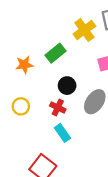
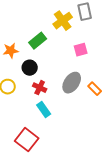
black circle: (67, 86) -> (30, 68), moved

